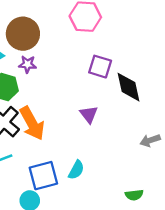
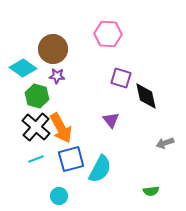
cyan semicircle: (76, 170) -> (100, 169), size x1.6
blue square: (43, 176) -> (71, 159), moved

